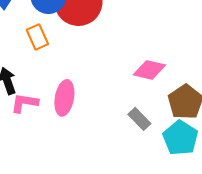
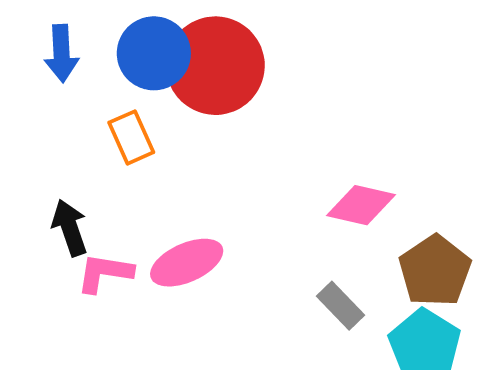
pink ellipse: (64, 98) -> (187, 263), turned 56

